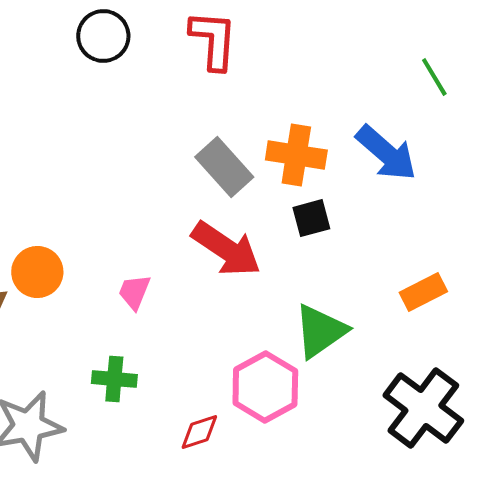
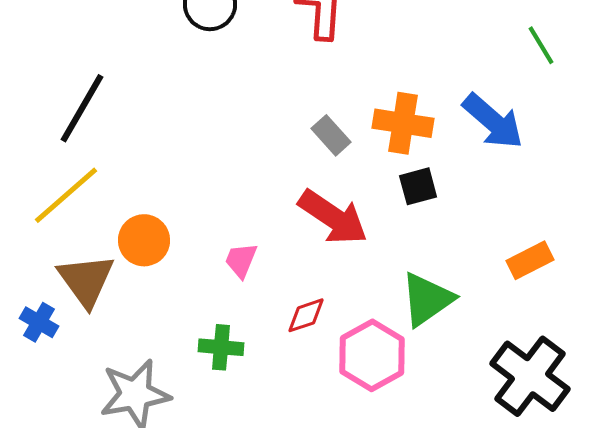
gray rectangle: (224, 167) -> (331, 135), size x0.7
red diamond: (199, 432) -> (306, 315), moved

